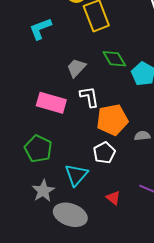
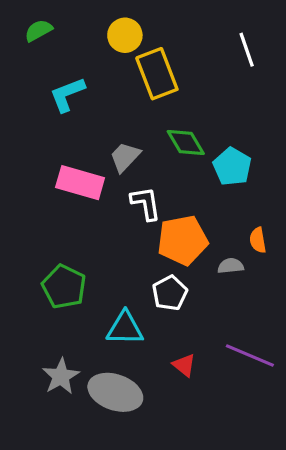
pink rectangle: (51, 103) -> (80, 183), moved
cyan triangle: (76, 175) -> (125, 328), turned 50
gray star: (43, 191) -> (61, 376), moved

